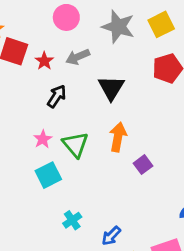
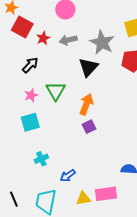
gray star: (118, 27) -> (102, 43), moved
black arrow: (57, 96) -> (30, 65), moved
green triangle: (75, 145) -> (56, 91), moved
purple square: (143, 165) -> (89, 127), moved

